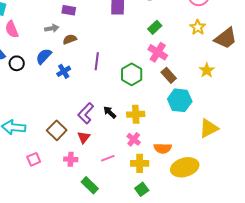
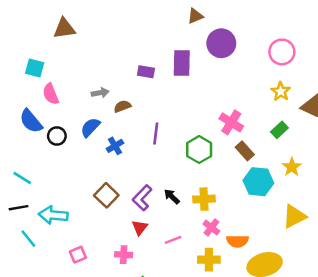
purple rectangle: (69, 10) -> (146, 72), moved
green rectangle: (155, 27) -> (279, 130), moved
yellow star: (207, 70) -> (292, 167), moved
brown square: (57, 130) -> (106, 195), moved
pink cross: (134, 139) -> (211, 227), moved
pink line: (108, 158) -> (173, 240), moved

